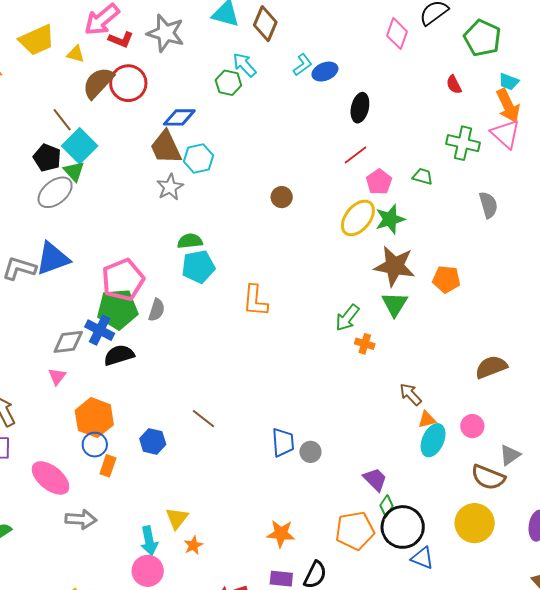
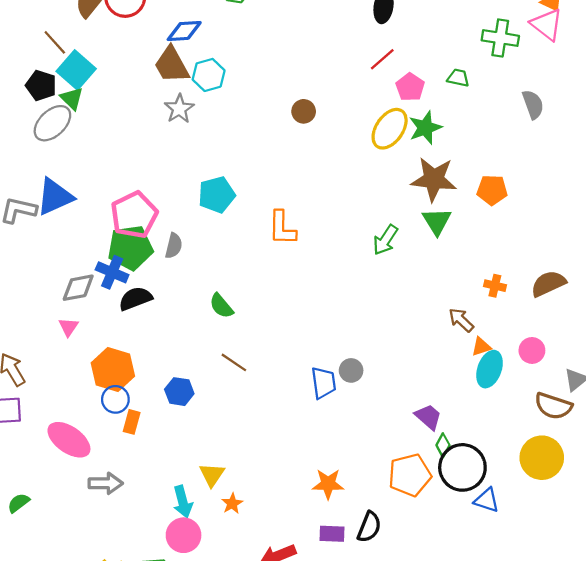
green semicircle: (190, 241) -> (221, 306), moved, turned -120
orange cross: (365, 344) -> (495, 286), moved
gray circle: (310, 452) -> (351, 370), moved

